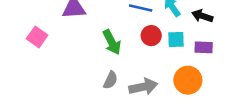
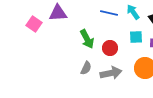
red circle: (151, 36) -> (110, 48), moved
pink square: (37, 37) -> (34, 24), moved

